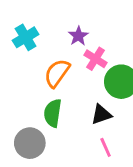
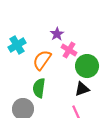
cyan cross: (26, 37) -> (17, 45), moved
black triangle: (101, 115) -> (82, 89), moved

